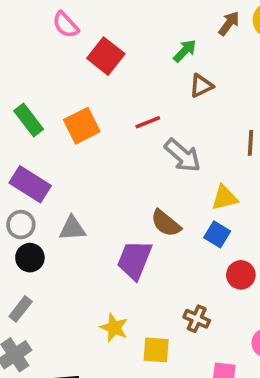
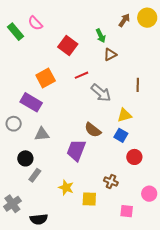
green arrow: (185, 51) -> (101, 36), turned 112
red square: (106, 56) -> (68, 45), moved
green rectangle: (29, 120) -> (16, 32), moved
purple rectangle: (30, 184) -> (31, 102), moved
gray circle: (21, 225) -> (14, 124), moved
black circle: (30, 258) -> (25, 158), moved
gray rectangle: (21, 309) -> (35, 175), moved

